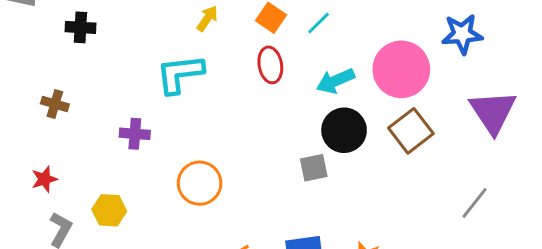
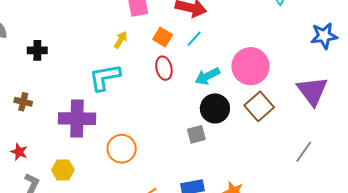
blue star: (462, 34) -> (324, 36), moved
purple cross: (135, 134) -> (77, 119), size x1.8
red star: (44, 179) -> (19, 152), turned -30

